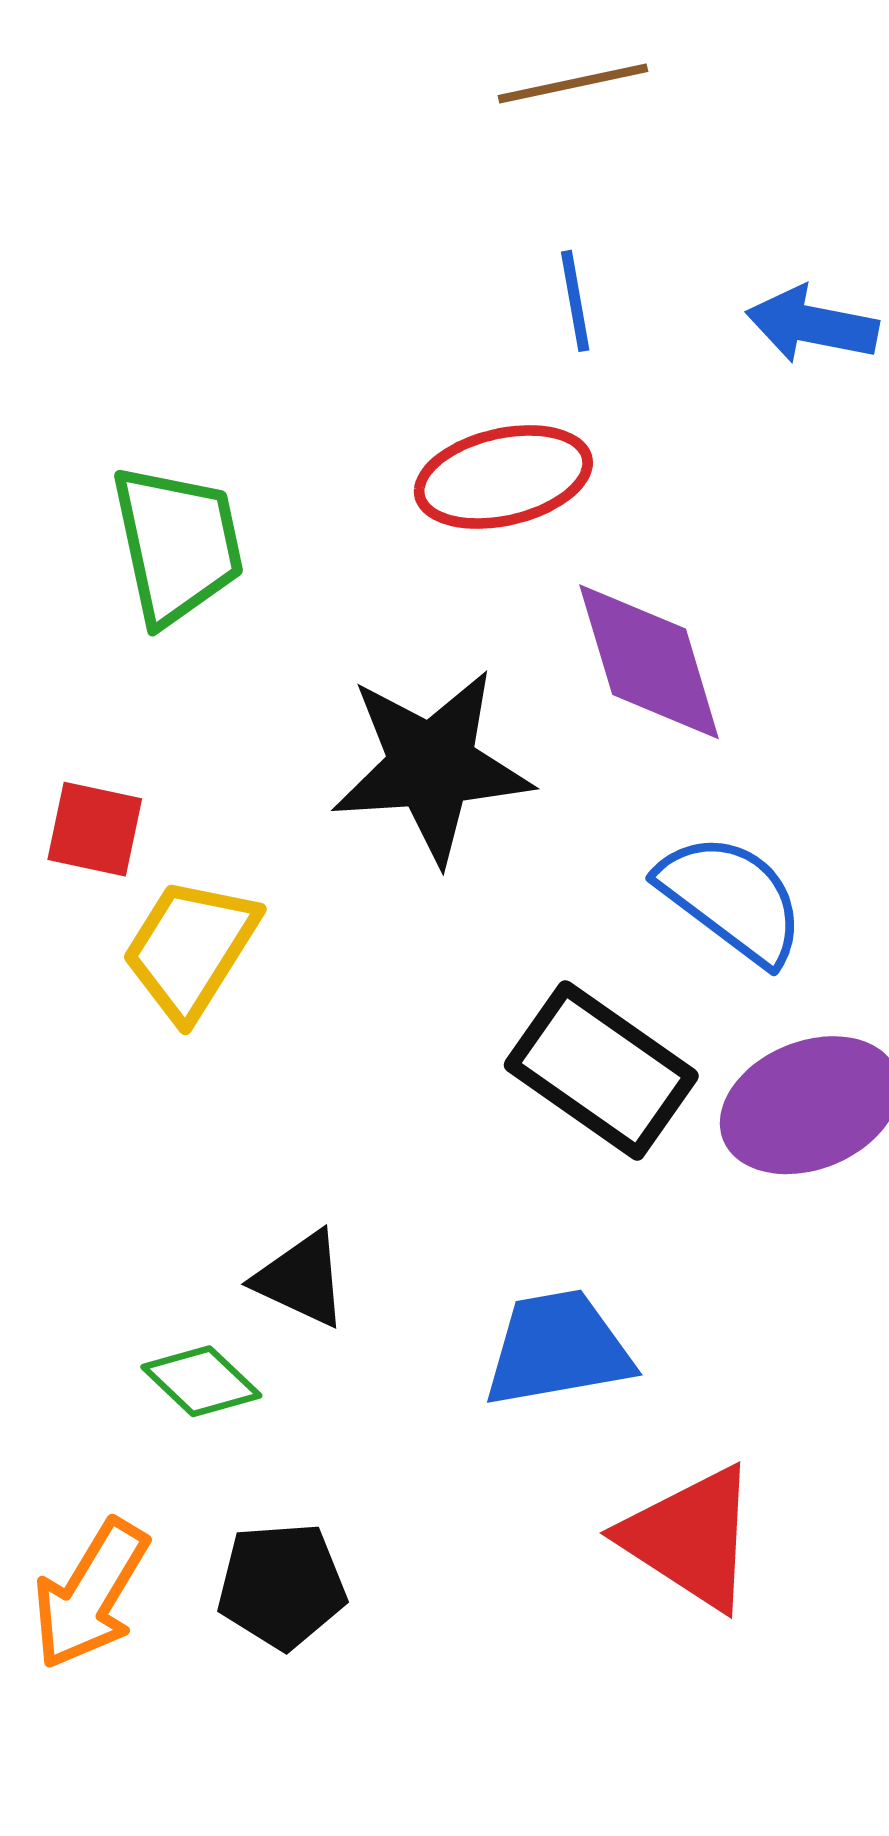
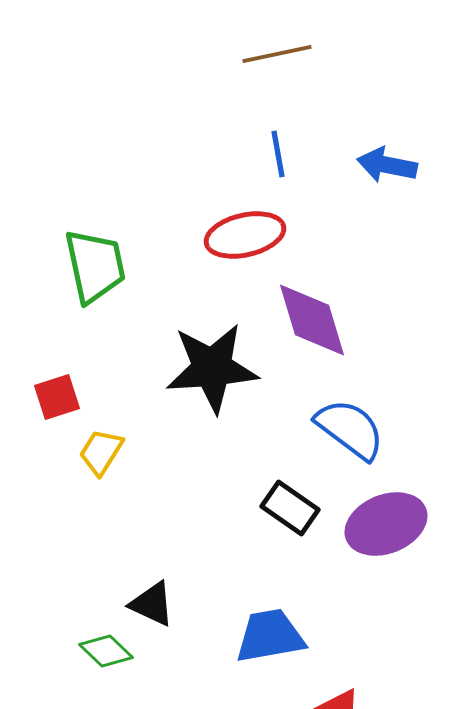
red square: (95, 829) -> (57, 397), turned -30
yellow trapezoid: (190, 949) -> (101, 452), size x0.7
black rectangle: (601, 1070) -> (290, 508), size x0.7

